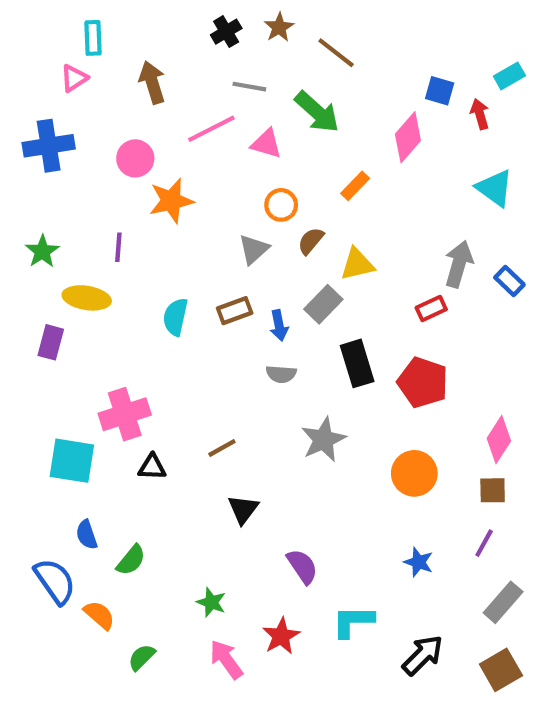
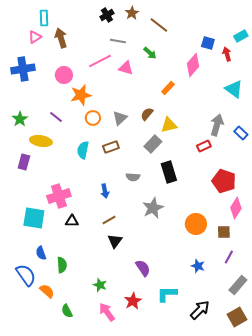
brown arrow: (152, 82) -> (61, 38), moved
green arrow: (317, 112) -> (150, 53), size x0.6
orange circle: (281, 205) -> (93, 118), moved
purple line: (118, 247) -> (56, 117), turned -56
blue arrow: (279, 325) -> (105, 191), moved
red pentagon: (423, 382) -> (224, 181), moved
brown line: (222, 448) -> (109, 220), moved
brown square: (493, 490) -> (224, 232), moved
green semicircle: (131, 560) -> (62, 265), turned -42
green semicircle: (142, 657) -> (67, 311), turned -72

